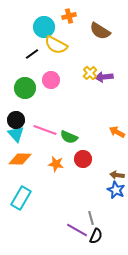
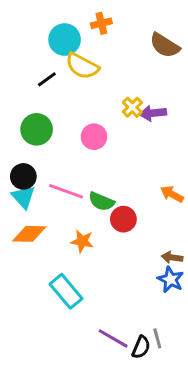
brown semicircle: (100, 31) -> (165, 45), moved
pink circle: (51, 80) -> (94, 137), moved
red circle: (83, 159) -> (123, 219), moved
cyan rectangle: (21, 198) -> (66, 291), moved, turned -70
gray line: (91, 218) -> (157, 338), moved

